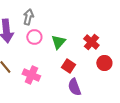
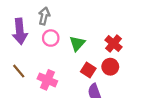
red circle: (104, 63) -> (110, 67), moved

